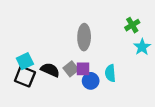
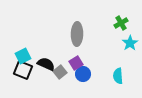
gray square: (71, 69) -> (60, 72), moved
purple square: (83, 69) -> (76, 63), turned -32
cyan semicircle: (110, 73) -> (118, 76), moved

